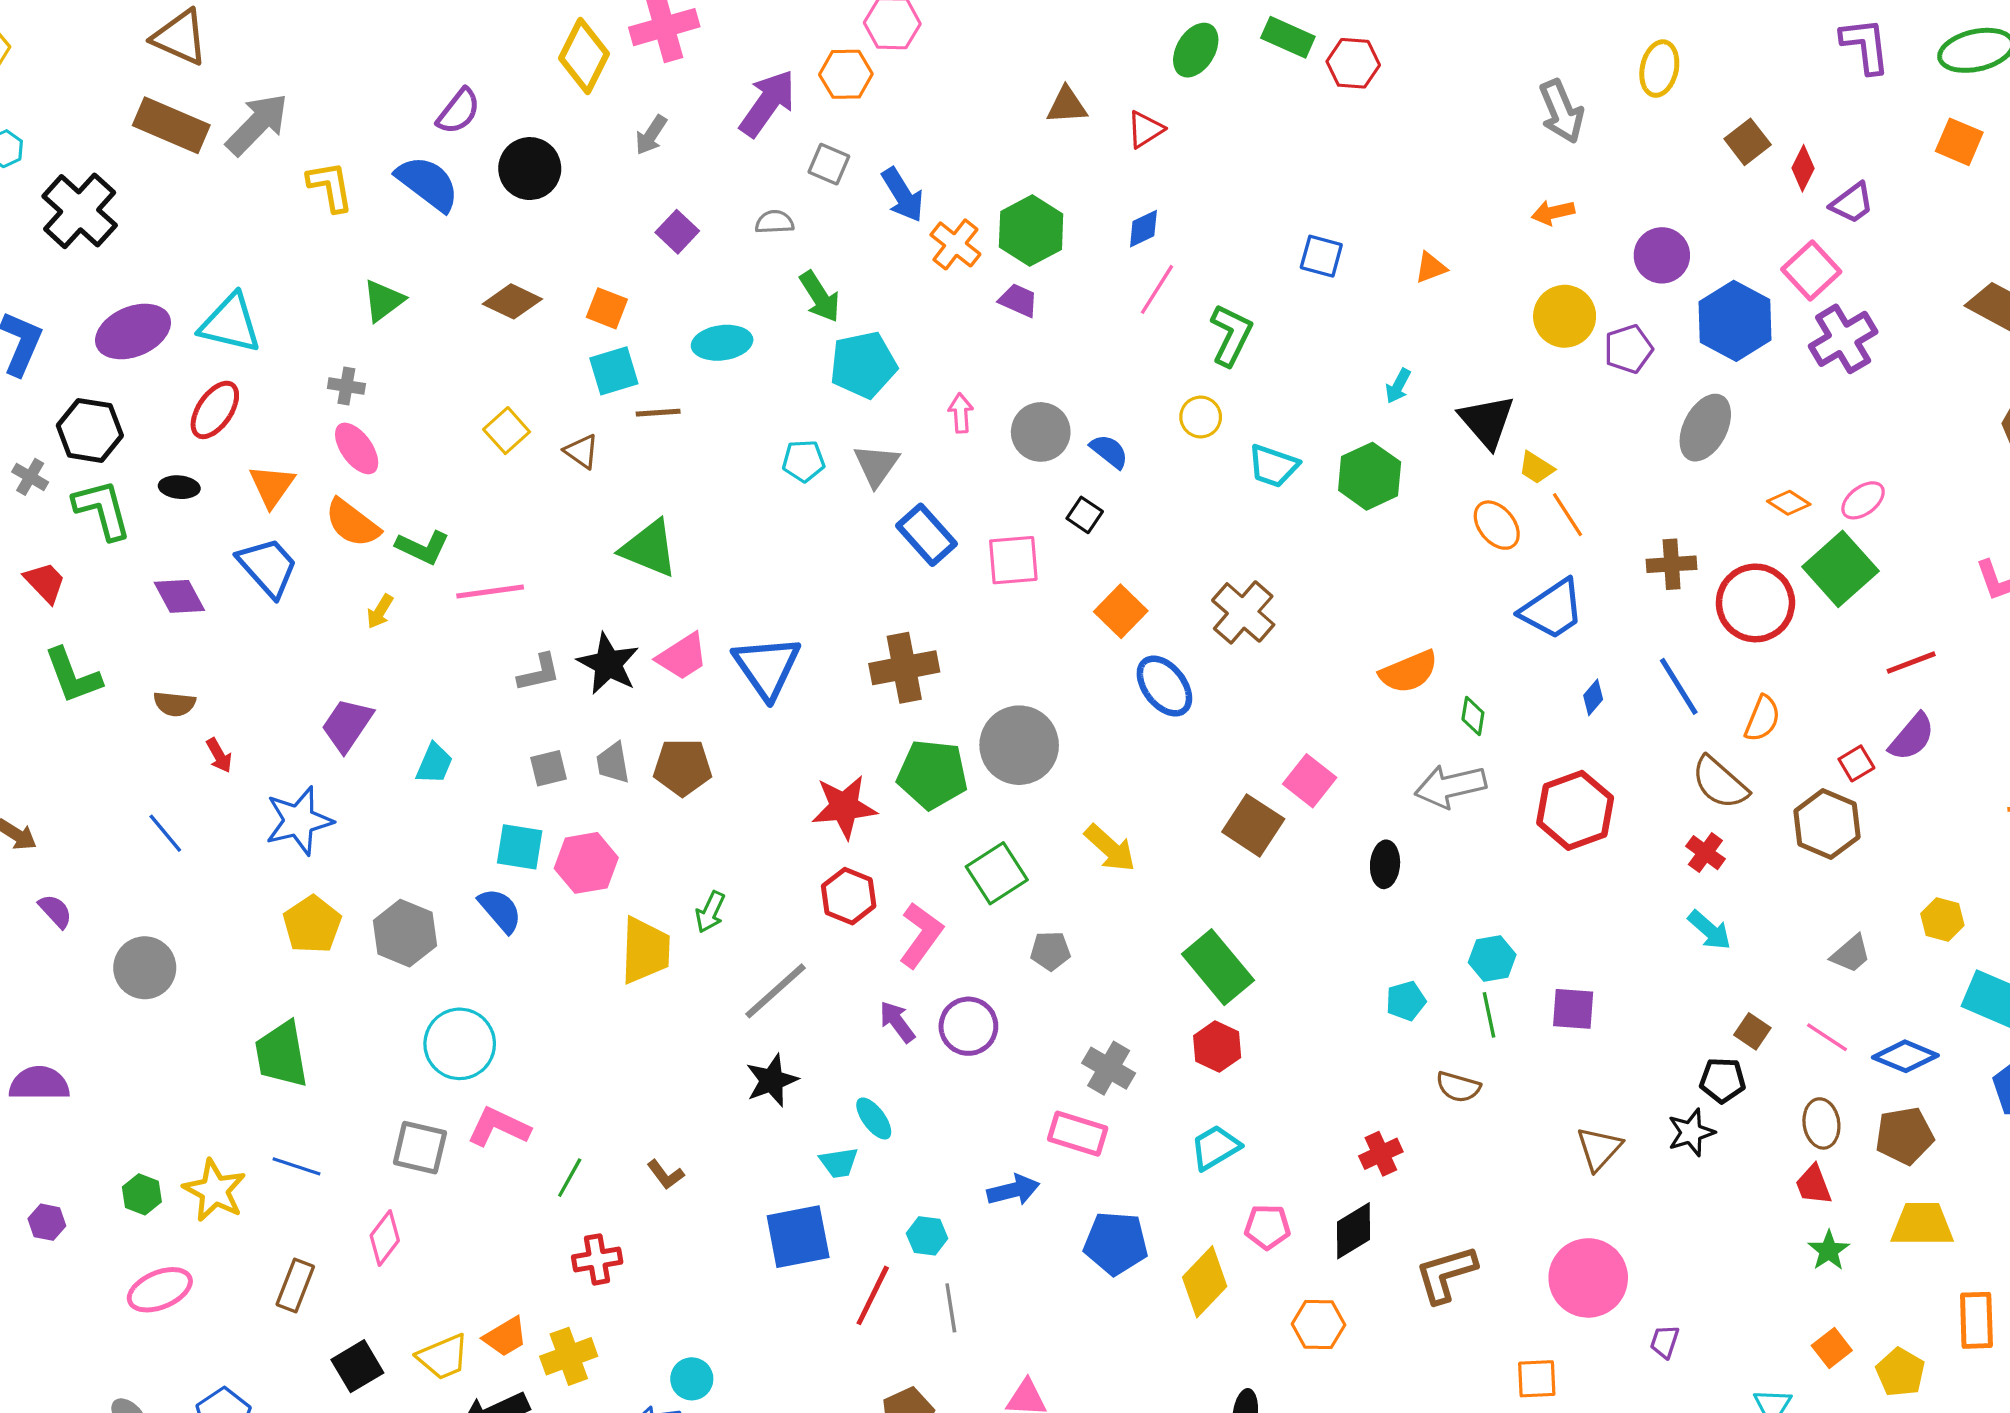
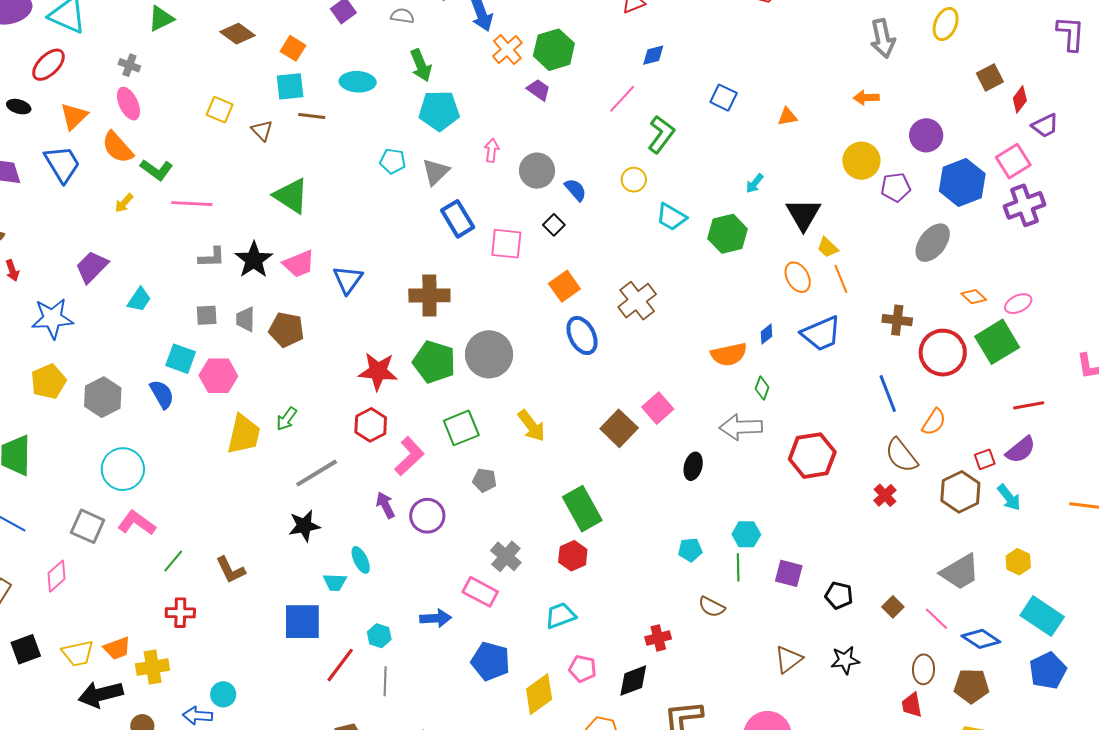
blue diamond: (1143, 229) -> (653, 55), moved
yellow square: (507, 431) -> (220, 110), turned -36
blue triangle: (767, 667) -> (348, 280), size x0.7
blue diamond: (1593, 697) -> (766, 334), moved
cyan arrow: (1710, 930) -> (1009, 498), moved
gray trapezoid: (1851, 954) -> (960, 572), size x1.6
black pentagon: (1723, 1080) -> (839, 595), moved
brown L-shape: (666, 1175) -> (231, 570), size x1.4

